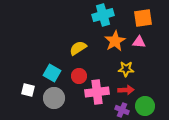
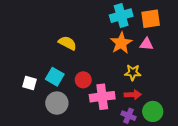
cyan cross: (103, 15) -> (121, 16), moved
yellow semicircle: (78, 48) -> (67, 43), moved, turned 60
white square: (28, 90) -> (29, 83), moved

